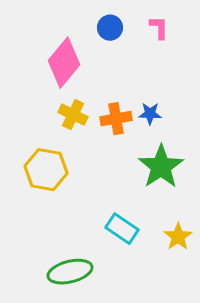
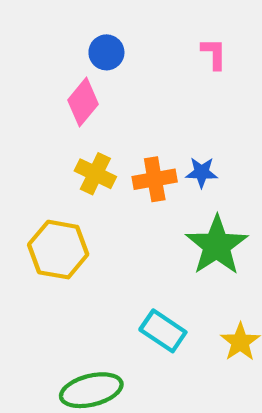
blue circle: (110, 28) -> (106, 52), moved
pink diamond: (64, 63) -> (83, 102), size x0.7

